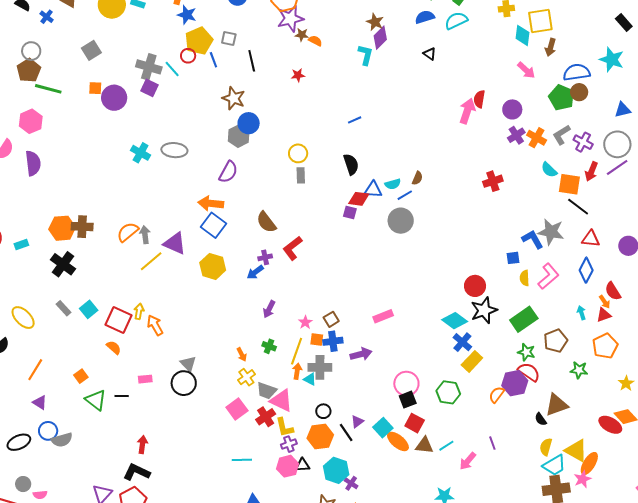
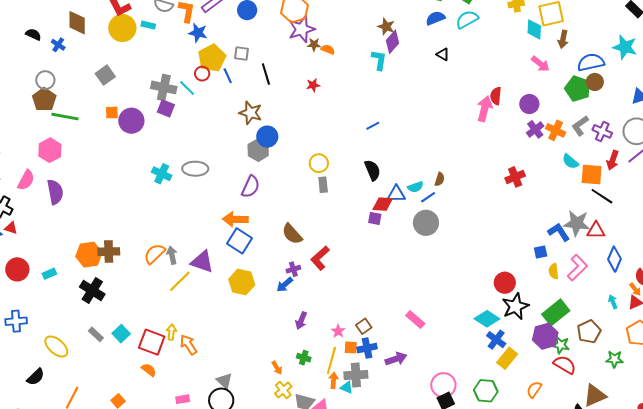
red triangle: (591, 239) -> (596, 230), moved
pink rectangle: (383, 316) -> (415, 319), turned 66
purple hexagon: (515, 383) -> (545, 336), moved

